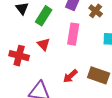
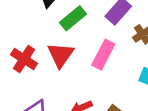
red triangle: (43, 44) -> (61, 55), size x1.5

